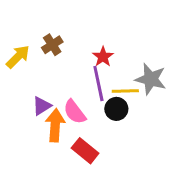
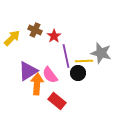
brown cross: (52, 45) -> (35, 30), turned -32
red star: (103, 57) -> (54, 36), moved
purple triangle: (42, 106) -> (28, 71), size x1.5

